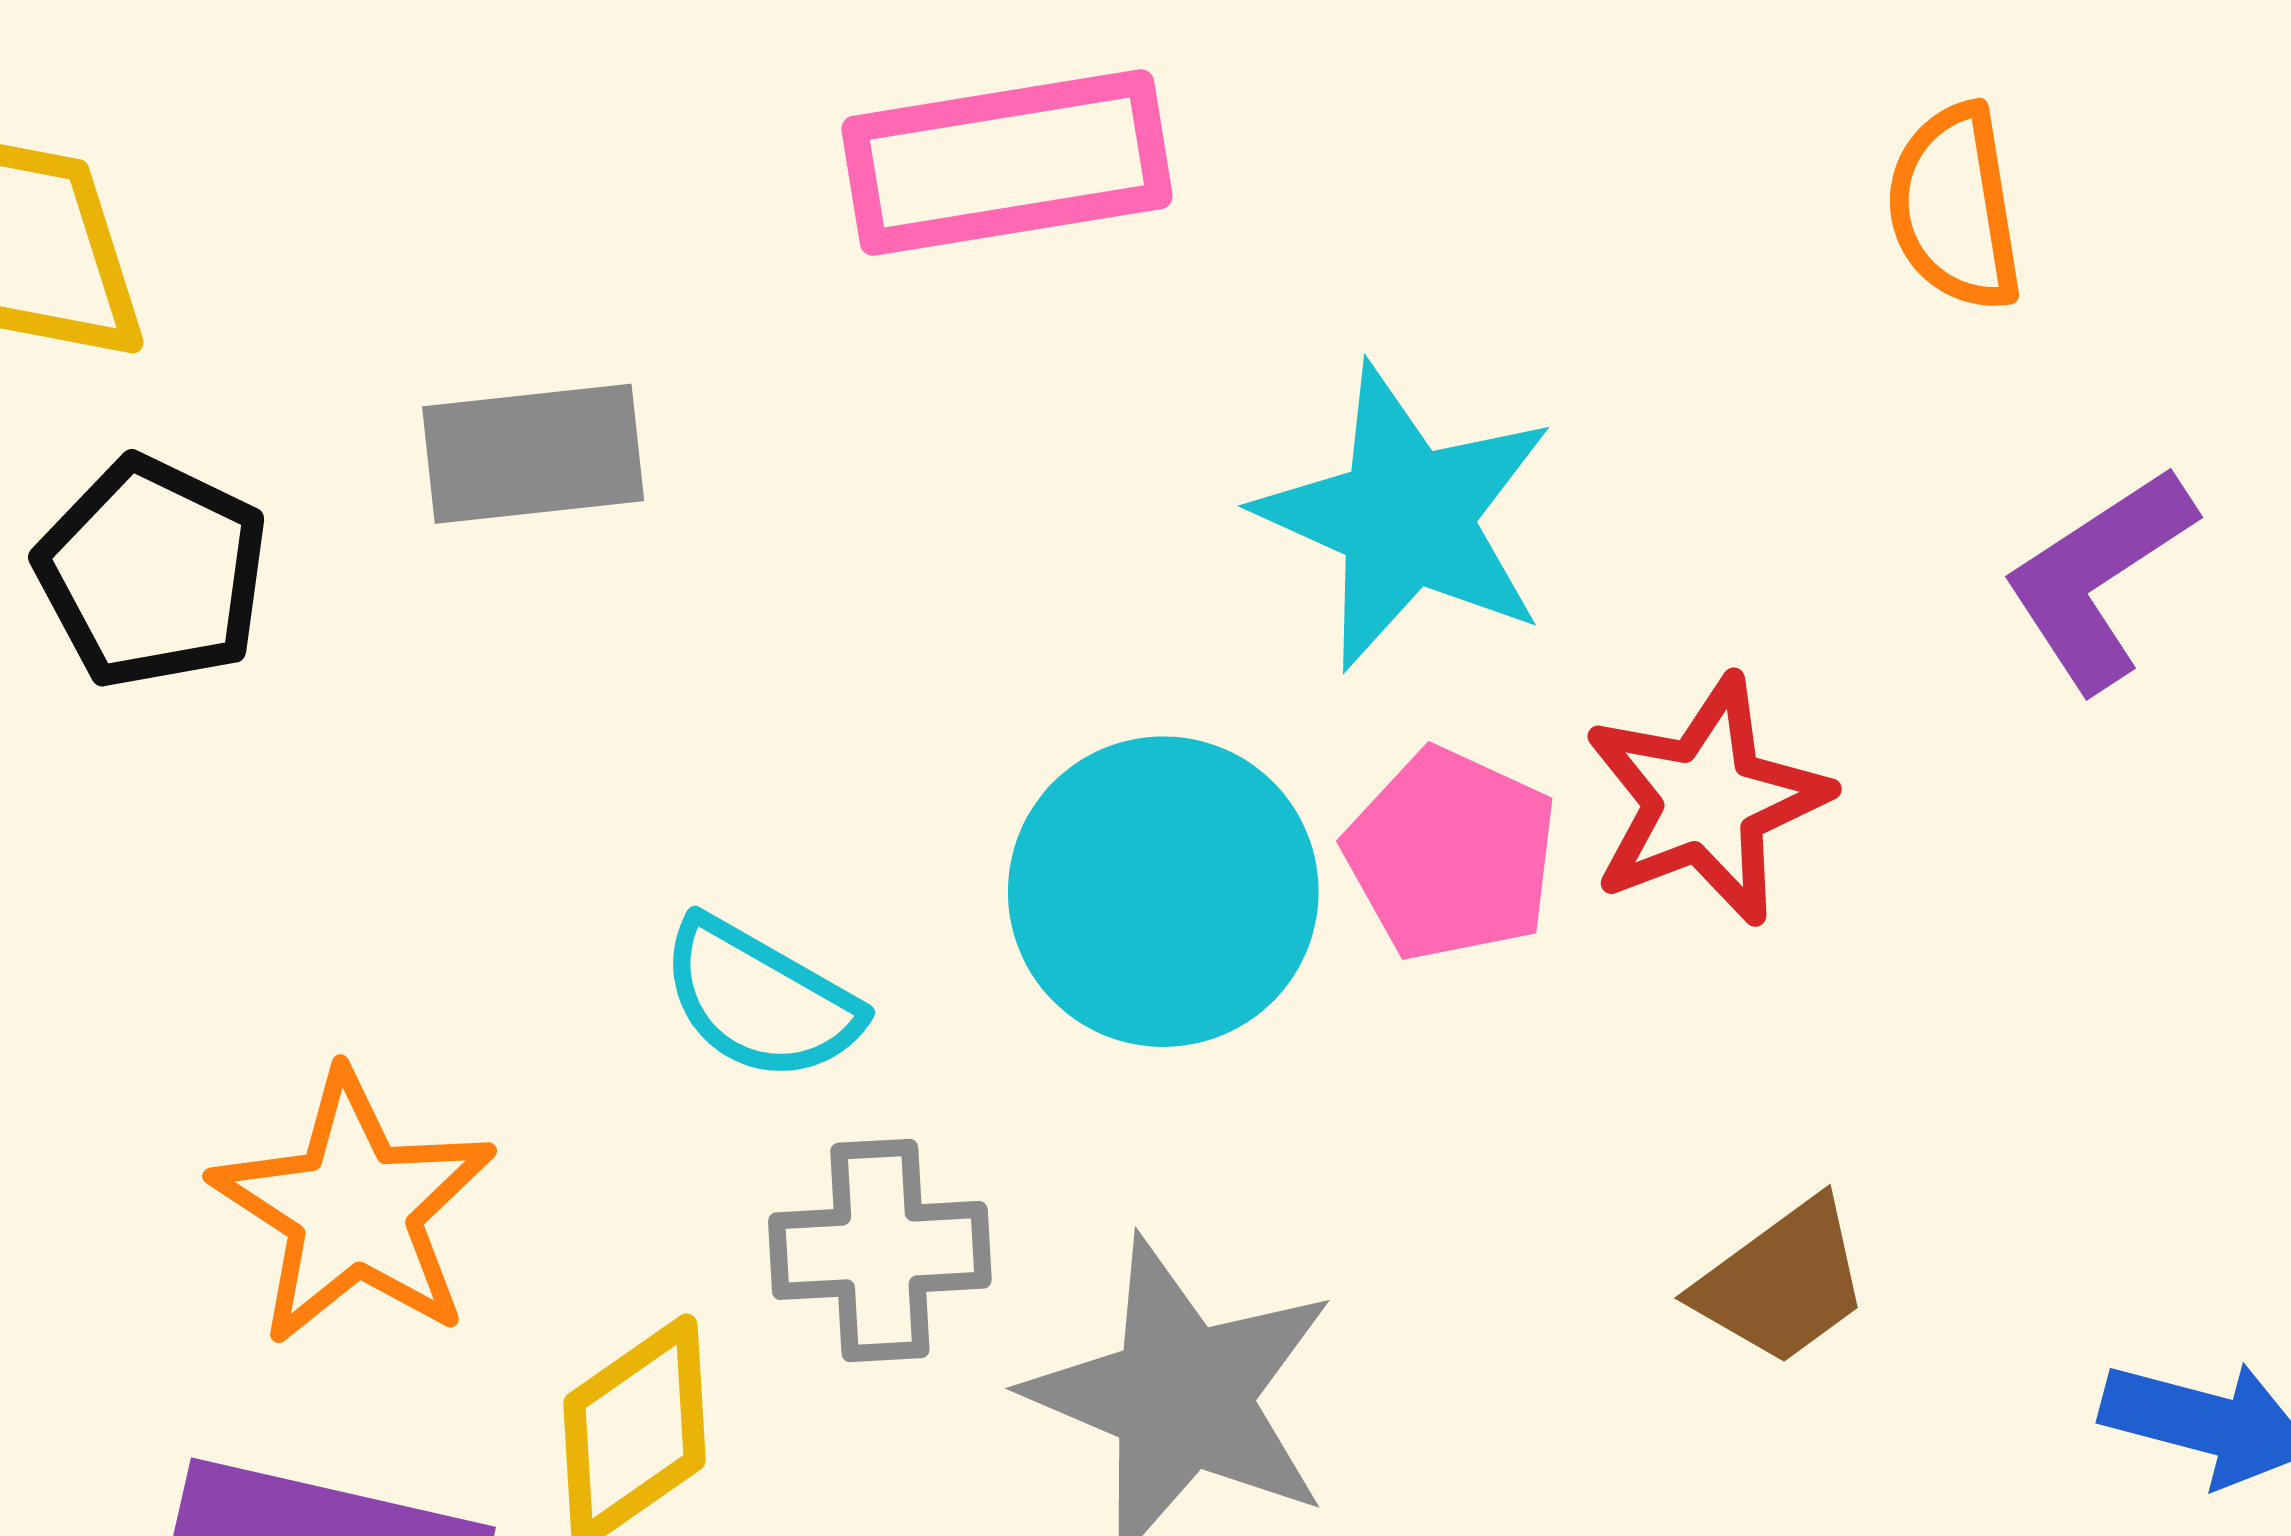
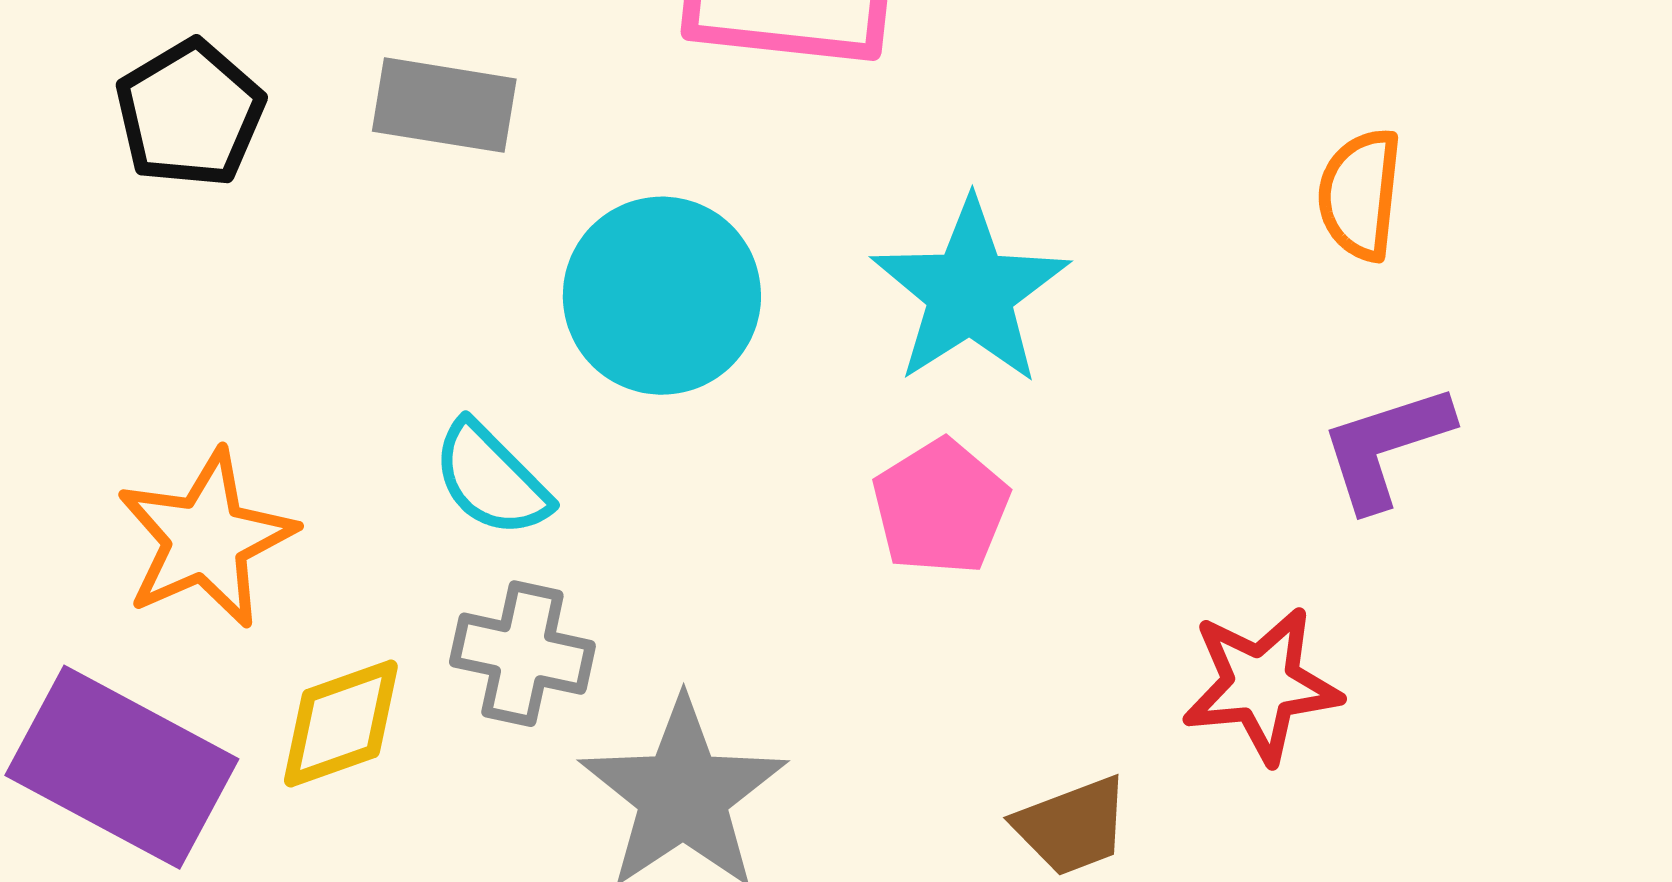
red star: (1706, 801) -> (1261, 685), moved
cyan circle: (1163, 892) -> (662, 296), moved

